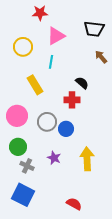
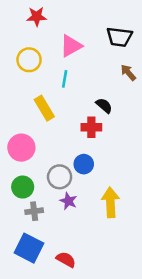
red star: (40, 13) -> (37, 17), moved
gray circle: (47, 122) -> (60, 177), moved
gray cross: (27, 166) -> (34, 211), turned -32
red semicircle: (74, 204) -> (66, 260), moved

